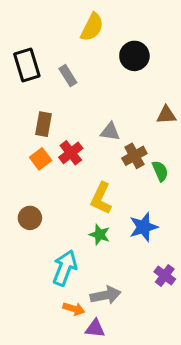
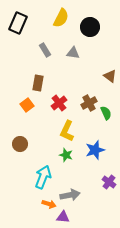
black circle: (134, 56) -> (90, 27), moved
black rectangle: (27, 65) -> (18, 23), moved, turned 40
brown triangle: (166, 115) -> (110, 76), turned 40
brown rectangle: (44, 124) -> (38, 83), moved
gray triangle: (110, 132) -> (73, 53), moved
red cross: (71, 153) -> (59, 103), moved

